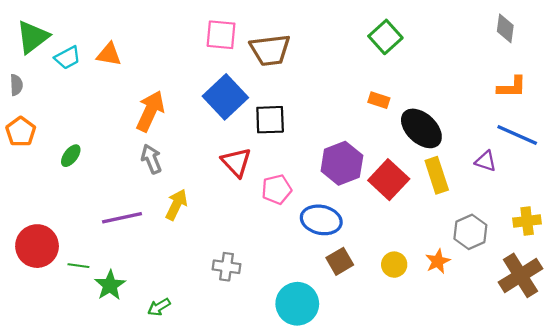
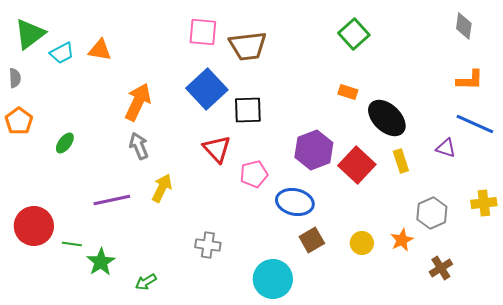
yellow rectangle: (437, 175) -> (401, 161), size x0.7
brown cross: (520, 275) -> (441, 268), moved, size x0.6

